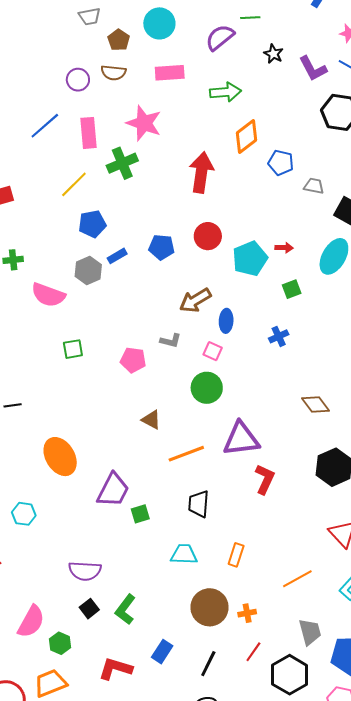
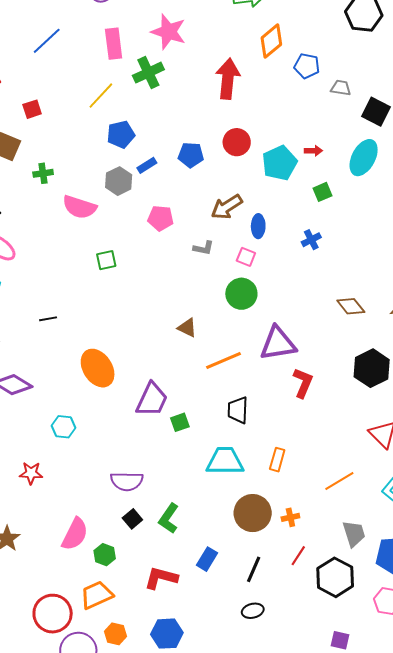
blue line: (45, 126) -> (47, 41), moved
pink pentagon: (133, 360) -> (160, 218), moved
cyan trapezoid: (184, 554) -> (225, 461), size x1.4

